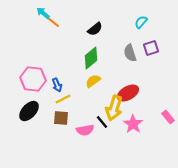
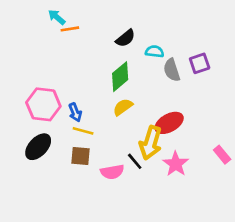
orange line: (53, 22) -> (70, 29), turned -48
cyan semicircle: (141, 22) -> (155, 51), moved, turned 56
yellow line: (63, 99) -> (83, 131), turned 42

